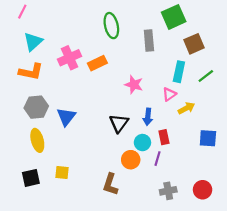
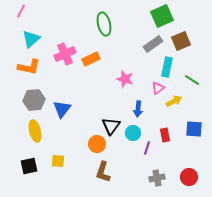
gray rectangle: (149, 41) -> (153, 44), moved, turned 60
green line: (206, 76) -> (192, 80), moved, turned 70
black triangle: (119, 123) -> (111, 126), moved
red rectangle: (164, 137) -> (165, 135), moved
orange circle: (131, 160) -> (97, 144), moved

